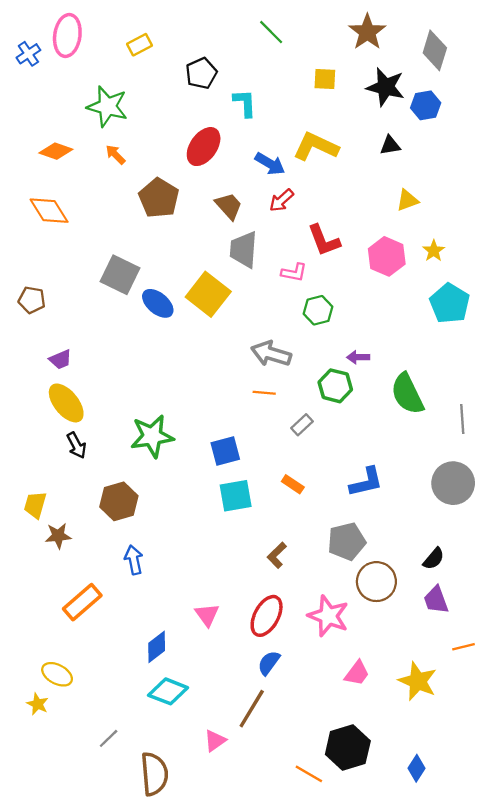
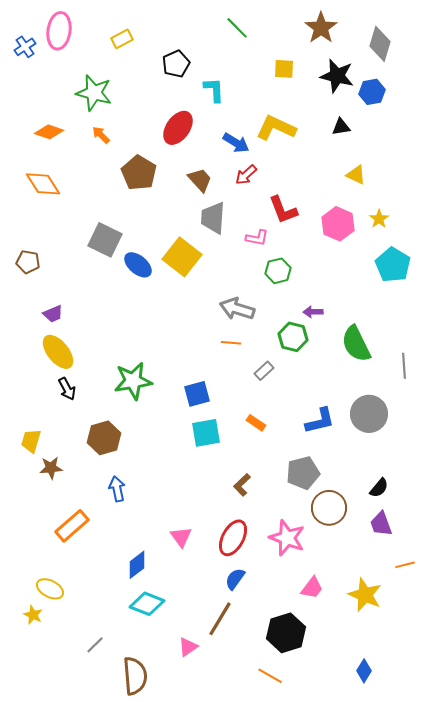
yellow triangle: (407, 200) -> (356, 175), turned 45
gray circle: (453, 483) -> (369, 414), moved
black hexagon: (348, 748) -> (286, 633), moved

